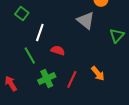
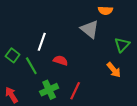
green square: (22, 13) -> (13, 55), moved
orange arrow: (98, 73) -> (114, 70), moved

